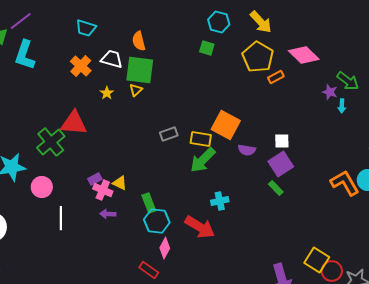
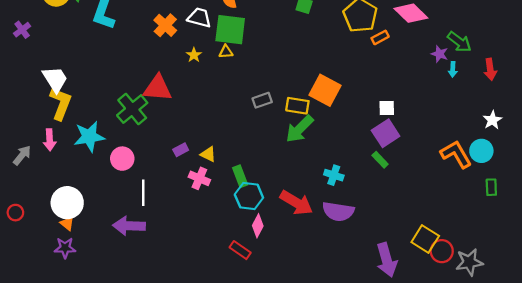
yellow triangle: (136, 90) -> (226, 52), turned 40
purple semicircle: (247, 150) -> (338, 211), moved, size x1.6
pink cross: (103, 190) -> (199, 178), moved
cyan cross: (220, 201) -> (334, 175), moved, turned 30
purple arrow: (108, 214) -> (129, 226), moved, size x1.8

